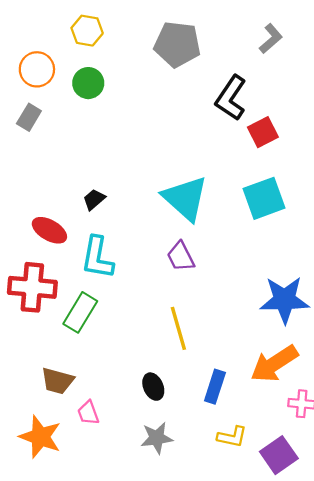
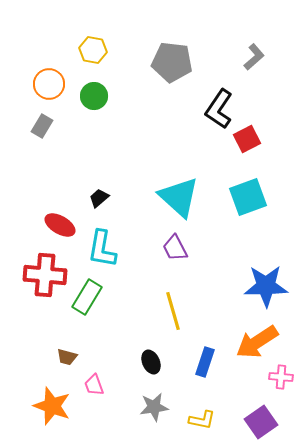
brown trapezoid: (57, 381) -> (67, 357), size x0.7
yellow L-shape: (232, 437) -> (202, 420), moved

